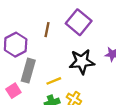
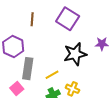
brown line: (47, 30) -> (32, 19), moved

